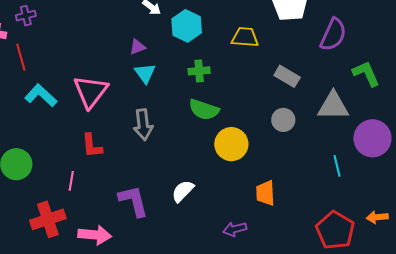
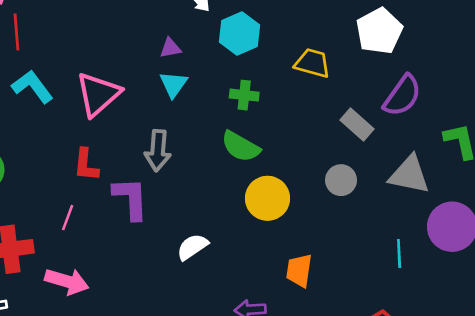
purple semicircle: (333, 35) -> (402, 96), moved
pink line: (71, 181) -> (68, 218), moved
purple L-shape: (133, 201) -> (131, 198), moved

